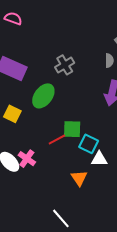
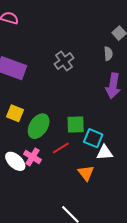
green ellipse: (43, 96) -> (39, 126), moved
red line: (57, 140) -> (61, 148), moved

